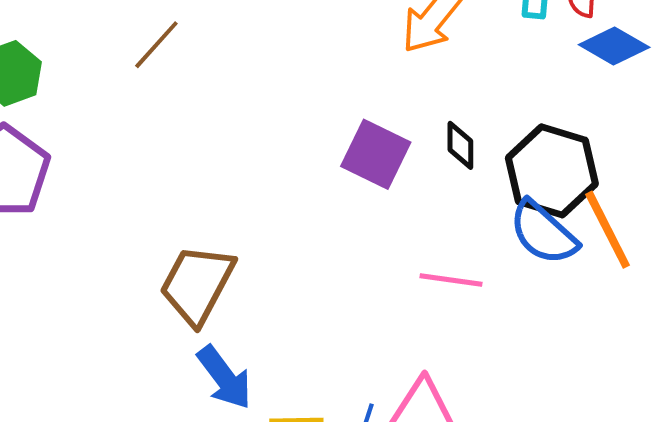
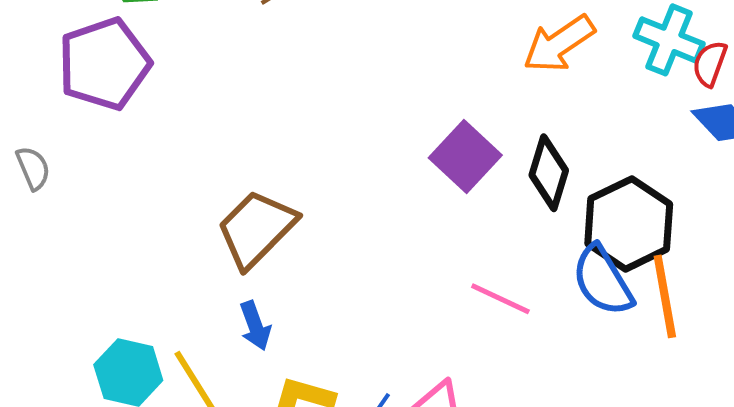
black diamond: (460, 145) -> (549, 173), size x1.5
blue arrow: (224, 377) -> (255, 326), size x0.7

